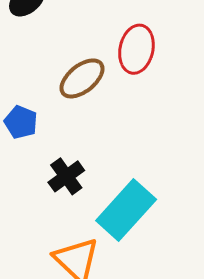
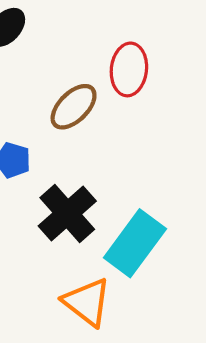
black cross: (66, 176) -> (67, 213), size x1.5

